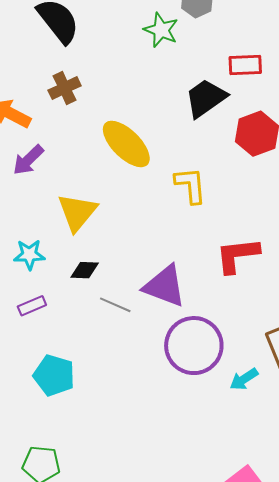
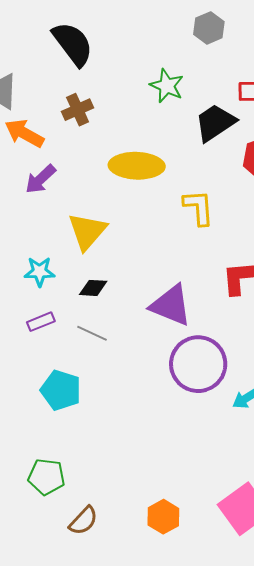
green star: (161, 30) -> (167, 86), moved
yellow ellipse: (126, 144) -> (137, 166), turned -44
gray line: (115, 305) -> (92, 333), moved

